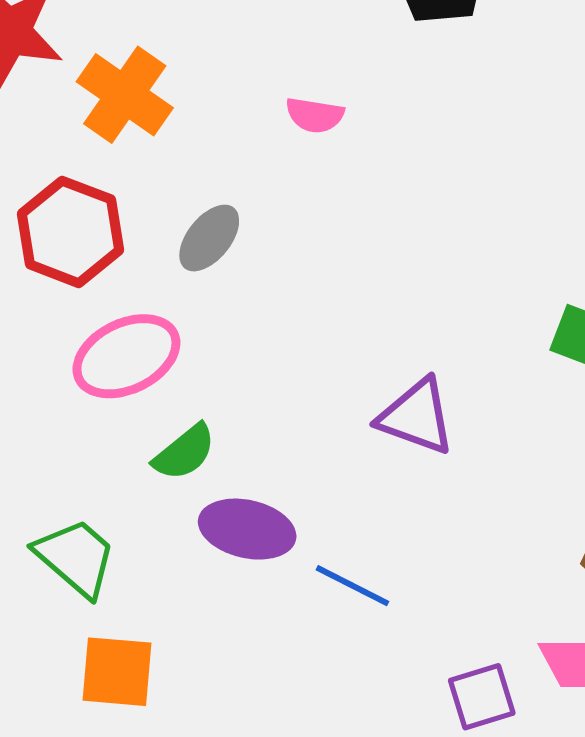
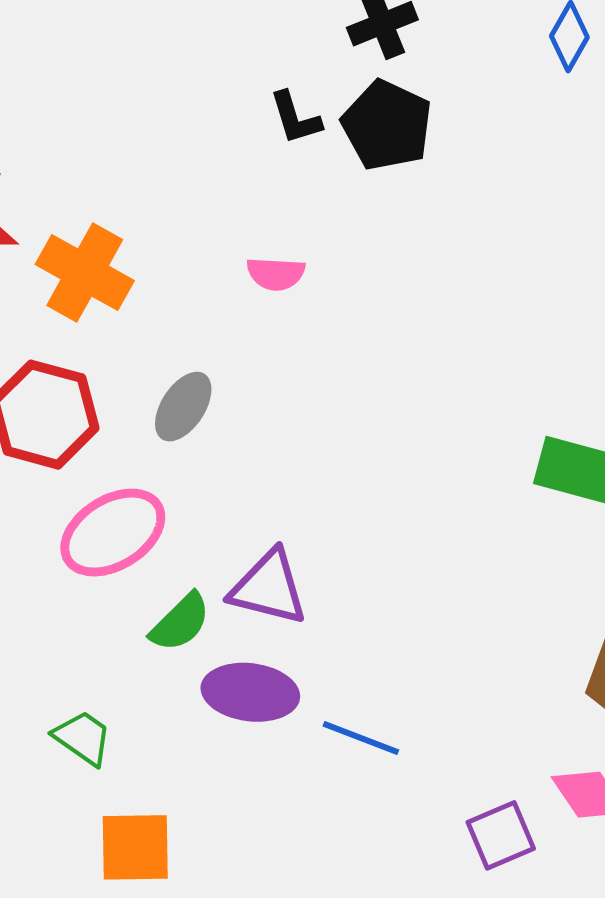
purple triangle: (417, 417) -> (269, 588), moved
green trapezoid: (76, 557) -> (83, 738), size x0.7

